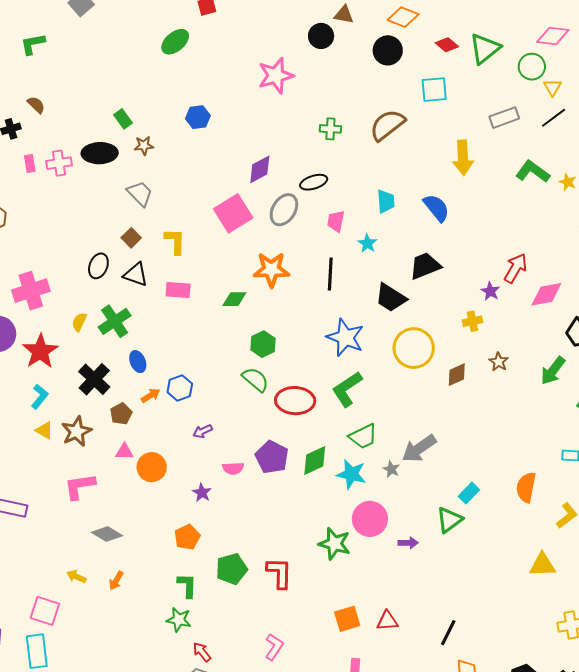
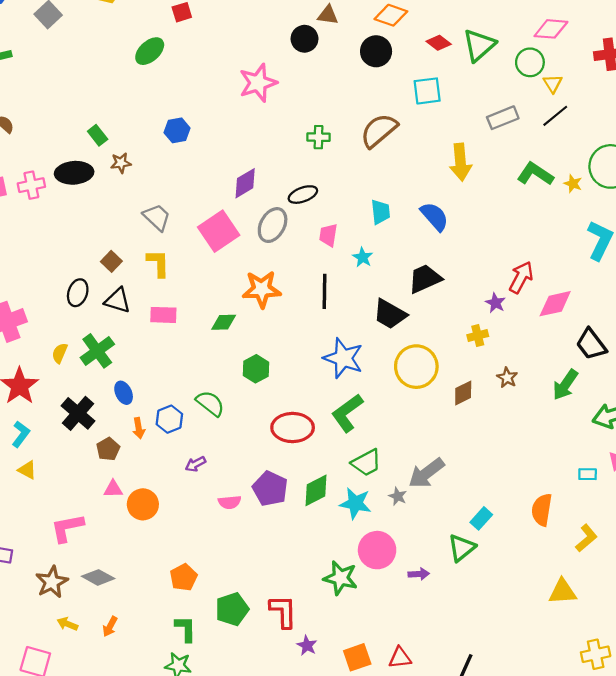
gray trapezoid: (140, 193) -> (157, 217), moved
green semicircle: (255, 379) -> (210, 403), moved
orange arrow: (151, 395) -> (139, 428), turned 114
brown star: (77, 431) -> (52, 582), moved
purple star: (202, 493) -> (307, 646), moved

